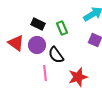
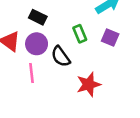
green rectangle: (62, 28) -> (80, 34), moved
pink line: (45, 73) -> (31, 73), moved

